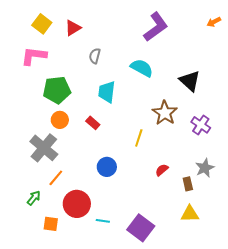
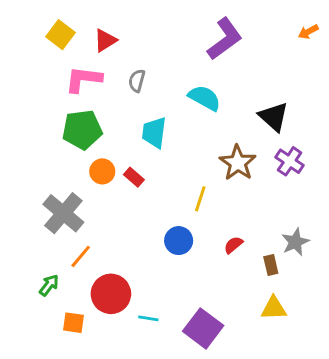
pink L-shape: (34, 56) -> (84, 79), moved
orange circle: (60, 120) -> (102, 171), moved
purple cross: (201, 125) -> (290, 161), moved
blue circle: (107, 167) -> (179, 241), moved

